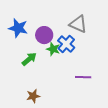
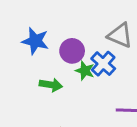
green arrow: (29, 59) -> (51, 85), turned 49

